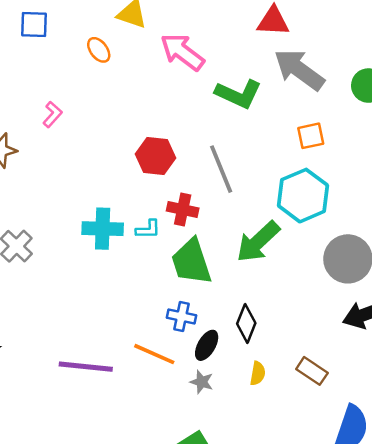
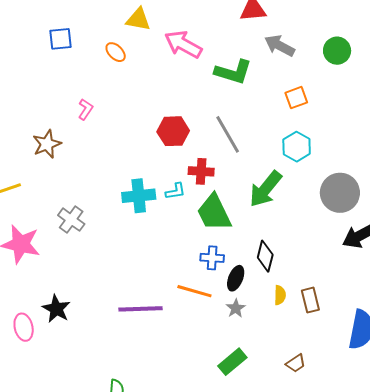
gray arrow: (299, 70) -> (280, 46), size x0.7
cyan hexagon: (303, 196) -> (297, 147), size x0.7
brown rectangle: (312, 371) -> (310, 300), moved, turned 50
gray star: (202, 382) -> (236, 308), turned 30

